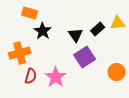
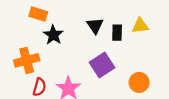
black rectangle: (98, 29) -> (117, 33), turned -48
black triangle: (76, 35) -> (95, 26), moved

